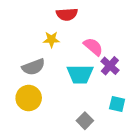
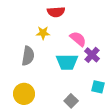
gray semicircle: (33, 67) -> (28, 56), turned -60
yellow circle: (29, 98) -> (24, 94), moved

